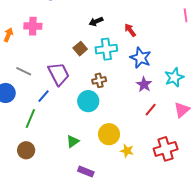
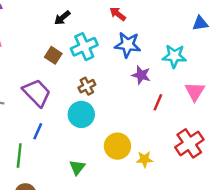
red arrow: (130, 30) -> (118, 14), moved
cyan star: (174, 77) -> (174, 56), turned -30
blue line: (44, 96) -> (38, 131), moved

